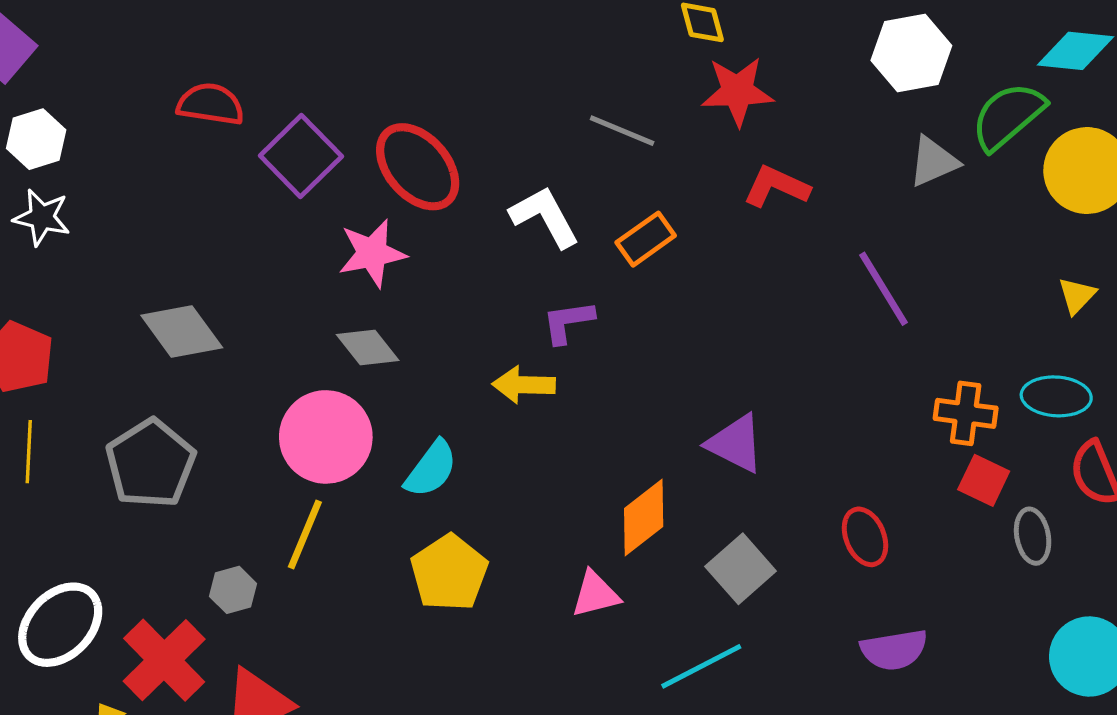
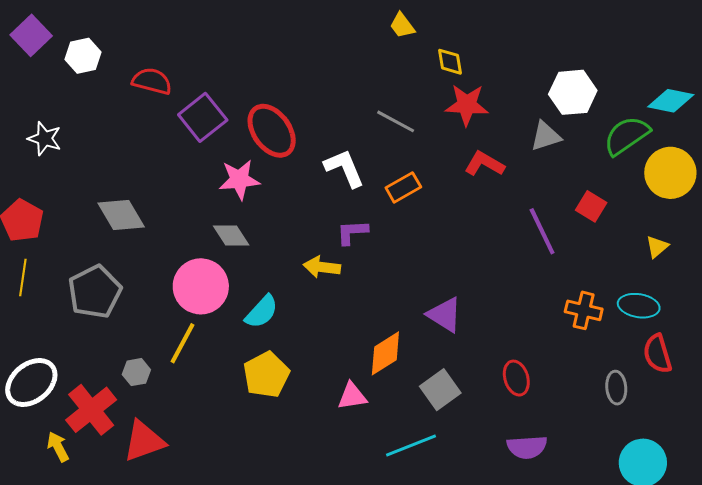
white hexagon: (36, 139) -> (83, 56), moved
gray triangle: (933, 162) -> (546, 136), moved
red square: (984, 480) -> (591, 206), moved

